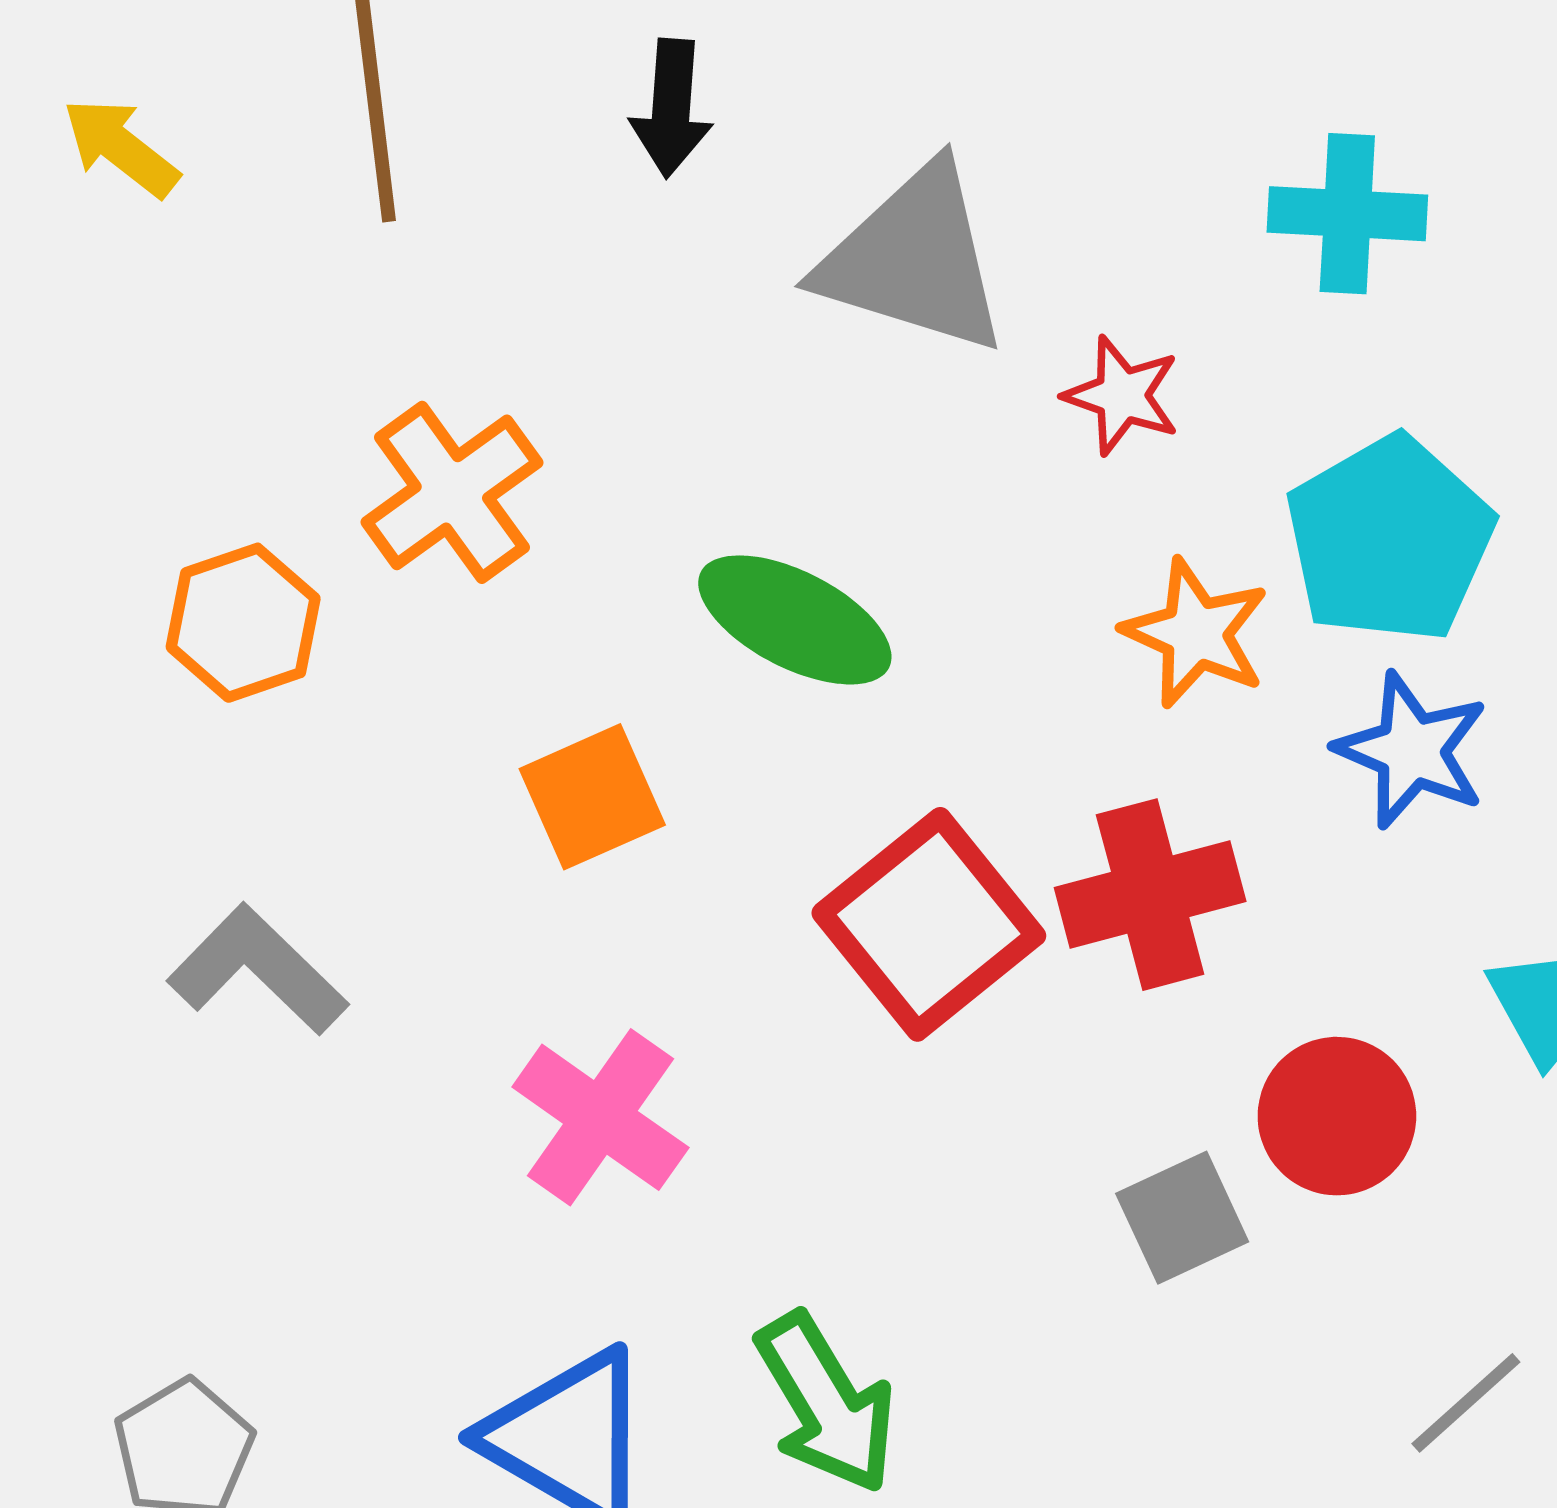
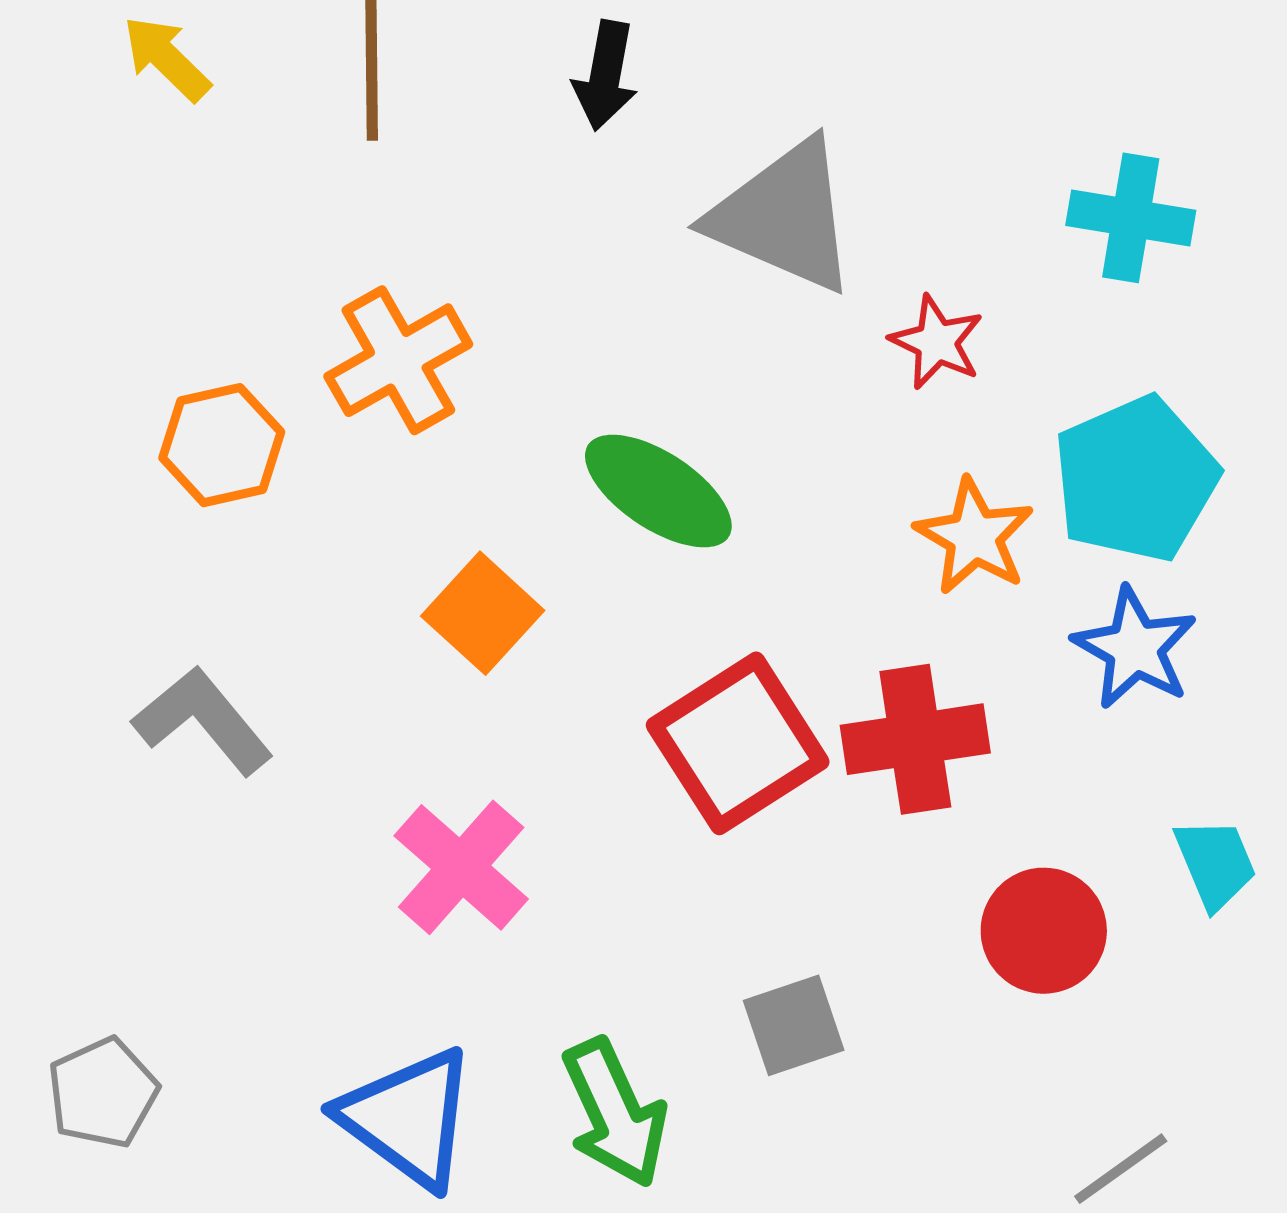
orange square: (592, 797) -> (483, 613), turned -30
gray square: (1182, 1218) -> (794, 1025), moved

